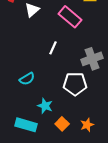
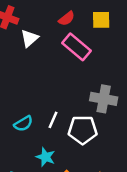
white line: (53, 48) -> (53, 120), moved
gray cross: (92, 59) -> (104, 99), turned 30

